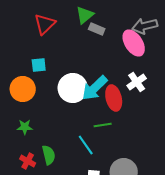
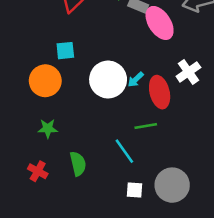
pink ellipse: (134, 43) -> (160, 23), moved
cyan arrow: (95, 88) -> (136, 80), size x0.5
red cross: (28, 161) -> (38, 171), moved

